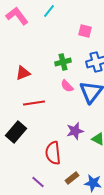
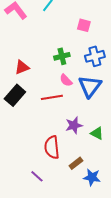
red line: (34, 103) -> (52, 97), moved
black rectangle: (16, 132) -> (15, 95), moved
brown rectangle: (72, 178) -> (76, 163), moved

